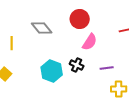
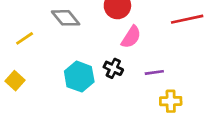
yellow line: (12, 43) -> (25, 38), turned 56

